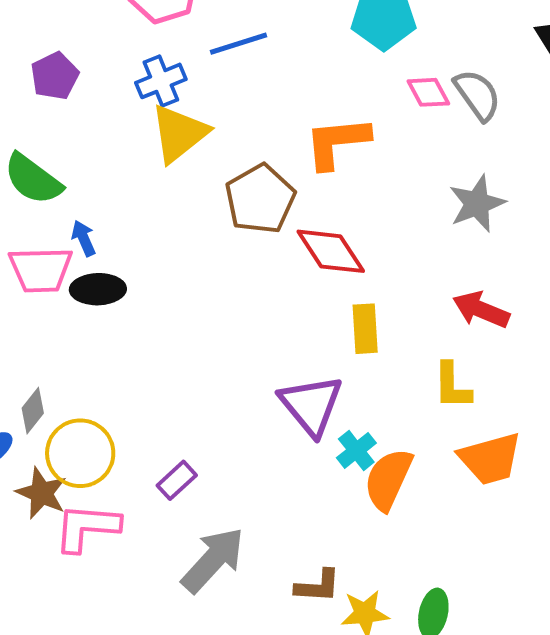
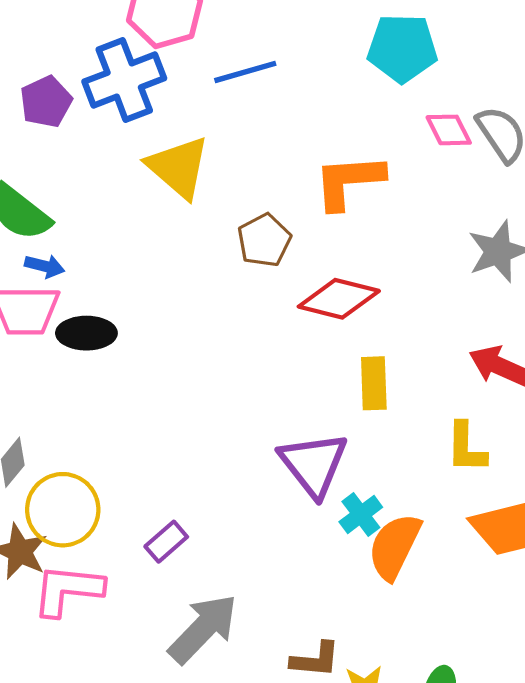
blue cross: (161, 81) -> (124, 80), moved, size x1.5
yellow triangle: (179, 133) -> (178, 167), turned -42
brown pentagon: (260, 199) -> (264, 240), size x0.7
blue arrow: (84, 238) -> (45, 266), moved, turned 126
red diamond: (331, 251) -> (339, 299), turned -44

